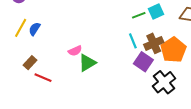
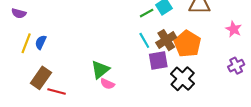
pink semicircle: (75, 51) -> (107, 84), moved, turned 56
purple square: (143, 62) -> (158, 60), turned -36
brown rectangle: (30, 63) -> (41, 78), size x1.5

